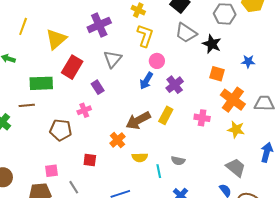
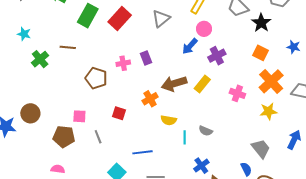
green rectangle: (41, 83) -> (88, 16), moved, turned -70
purple rectangle: (98, 87) -> (146, 58), moved
yellow star: (236, 129) -> (268, 111), turned -30

